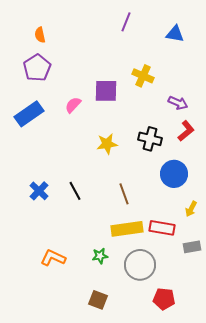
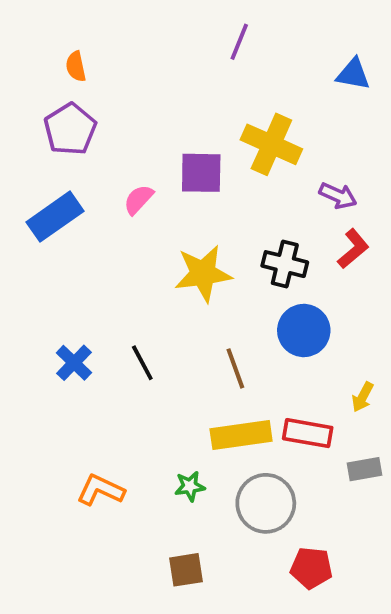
blue triangle: (175, 34) -> (353, 74), moved
yellow cross: (143, 76) -> (271, 144), size x1.4
yellow star: (107, 144) -> (203, 274), size x1.4
blue circle: (174, 174) -> (304, 330), moved
brown square: (98, 300) -> (186, 570), turned -30

